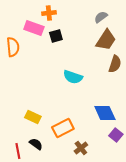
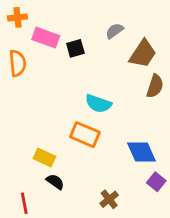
orange cross: (49, 13) -> (18, 17), moved
gray semicircle: (101, 17) -> (115, 31), moved
orange rectangle: (63, 128) -> (85, 135), moved, turned 50
black semicircle: (36, 144) -> (55, 182), moved

